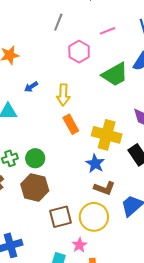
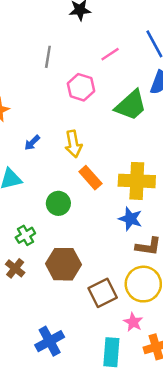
green circle: (35, 158) -> (58, 203), moved

